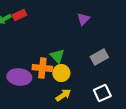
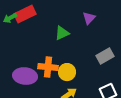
red rectangle: (19, 15) -> (25, 14), size x1.5
green triangle: (57, 56) -> (62, 33), moved, turned 49

